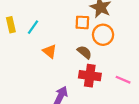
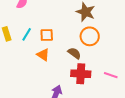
orange square: (82, 22) -> (47, 35), moved

